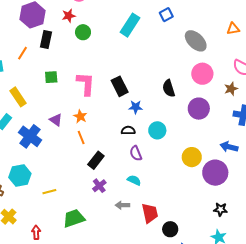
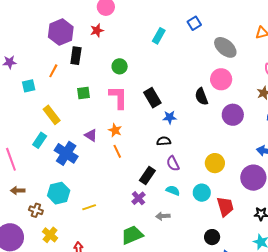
cyan rectangle: (130, 25) -> (159, 36), size x0.7
green circle: (83, 32) -> (120, 66), moved
pink circle: (202, 74) -> (221, 79), moved
cyan circle: (157, 130) -> (202, 193), moved
yellow circle: (192, 157) -> (215, 163), moved
black rectangle: (96, 160) -> (147, 175), moved
red trapezoid: (150, 213) -> (225, 207), moved
green trapezoid: (74, 218) -> (132, 235), moved

